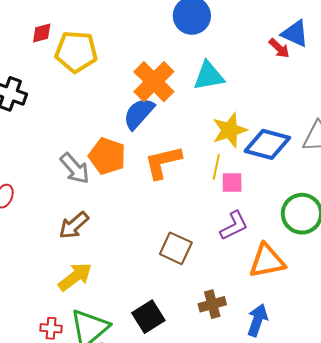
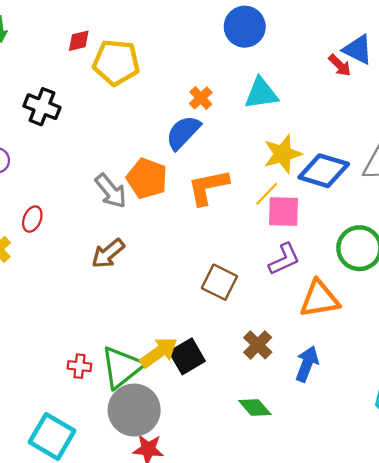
orange cross: (154, 82) -> (201, 98), size x0.5
yellow line: (216, 167) -> (267, 194), turned 30
pink square: (232, 182) -> (283, 212), size x1.4
yellow arrow: (75, 277) -> (159, 352), moved
brown cross: (212, 304) -> (258, 345), turned -32

